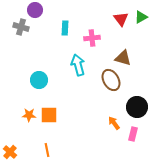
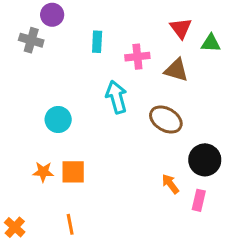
green triangle: (141, 17) -> (211, 43), moved, turned 32
brown triangle: (123, 58) -> (176, 70), moved
brown ellipse: (111, 80) -> (166, 120), turned -30

